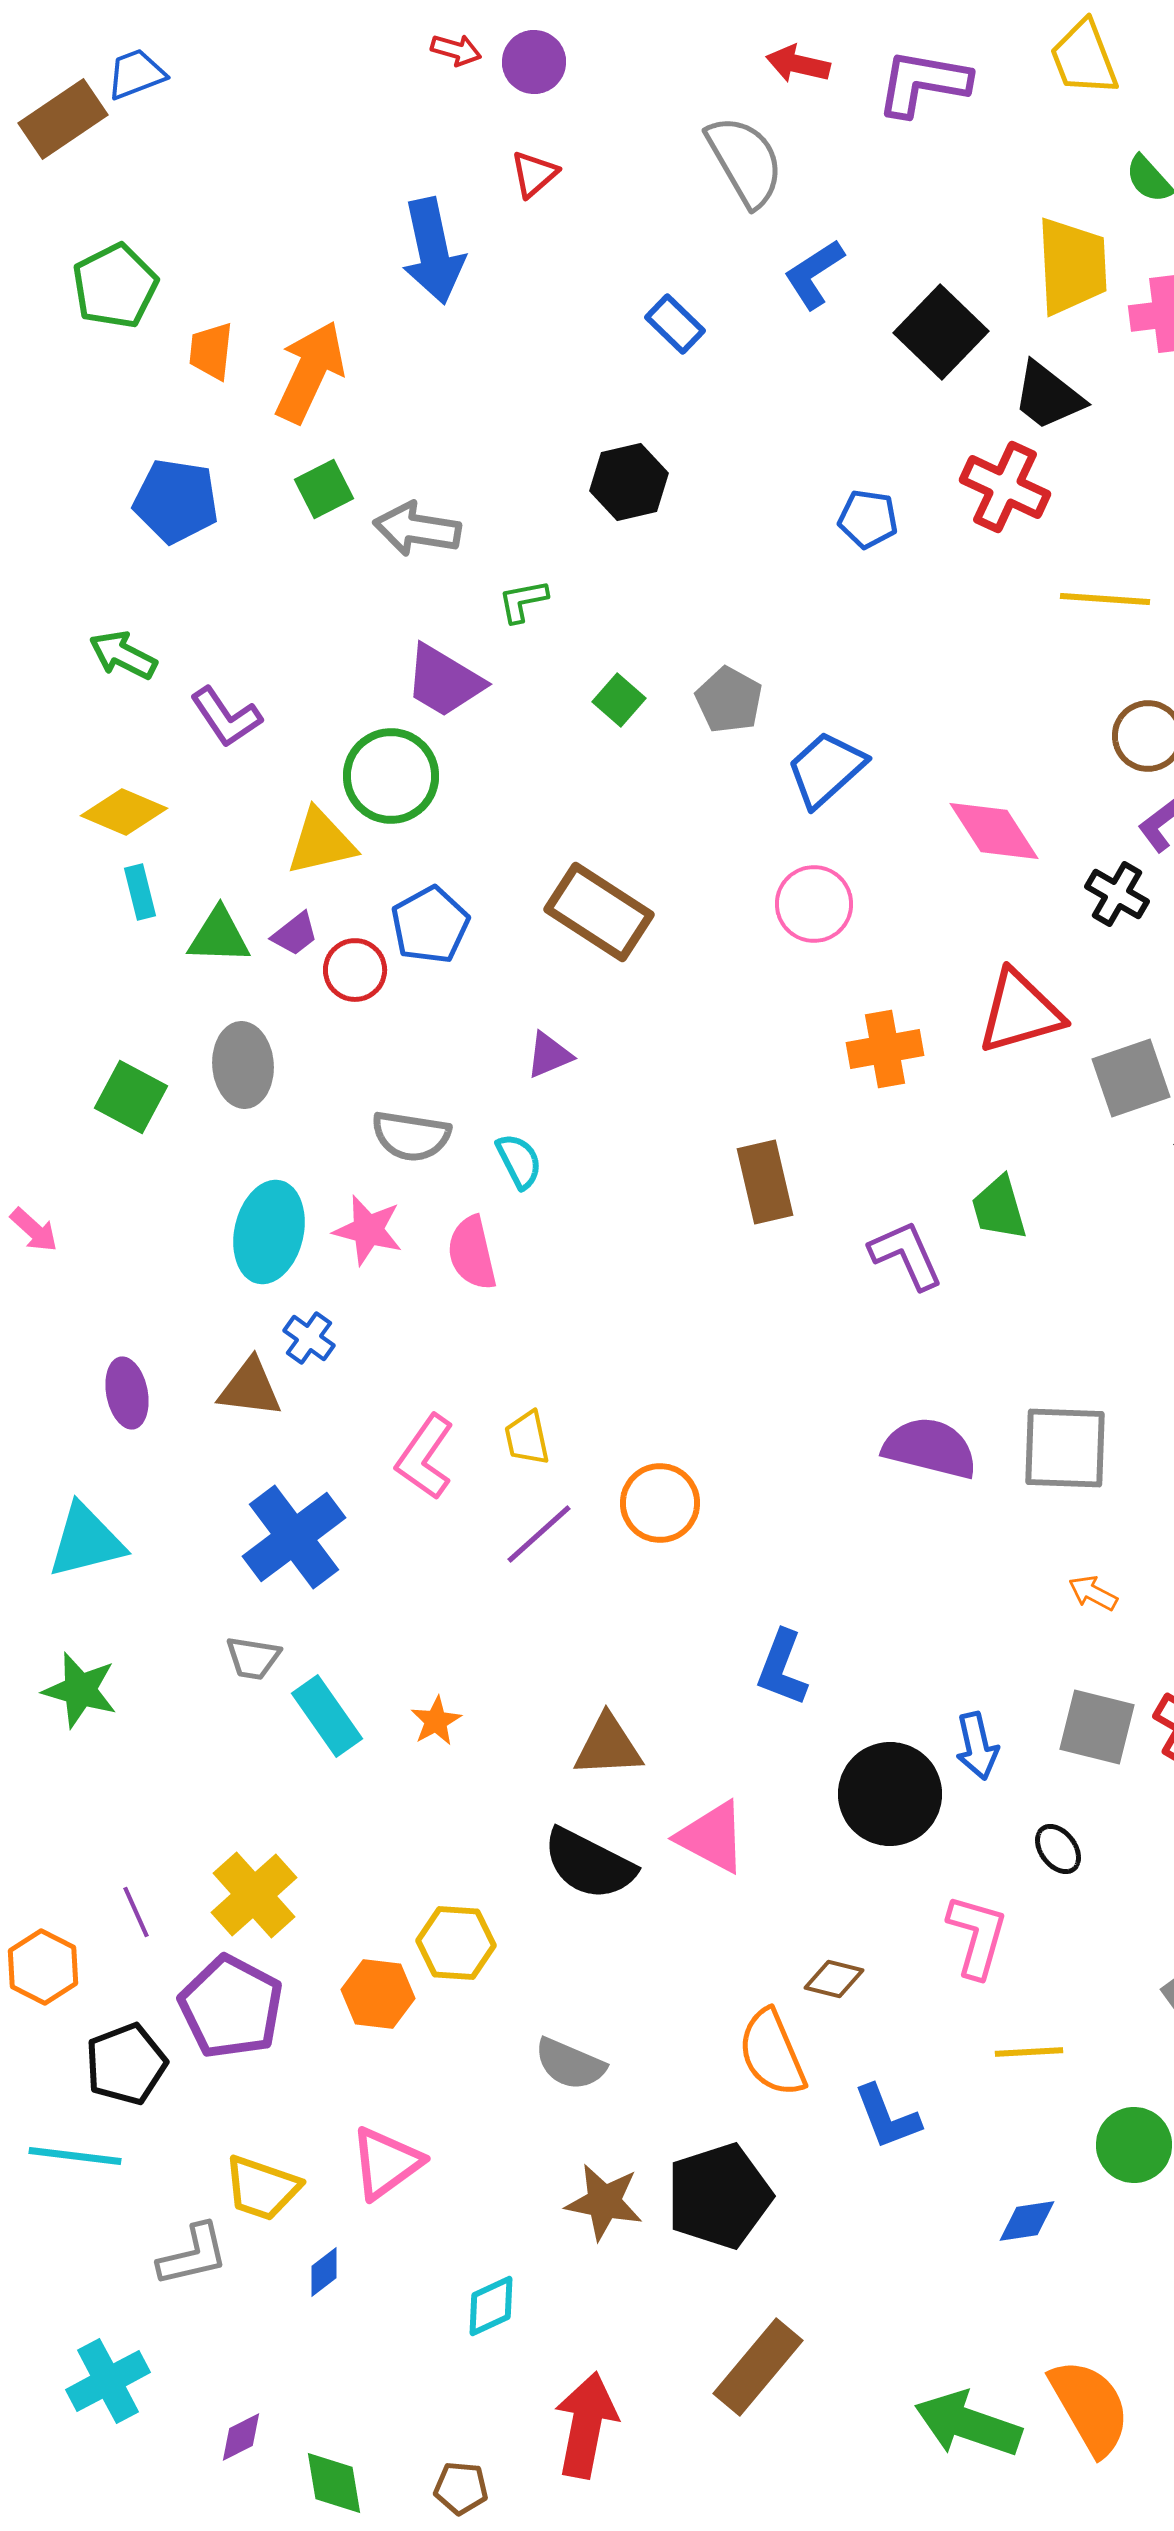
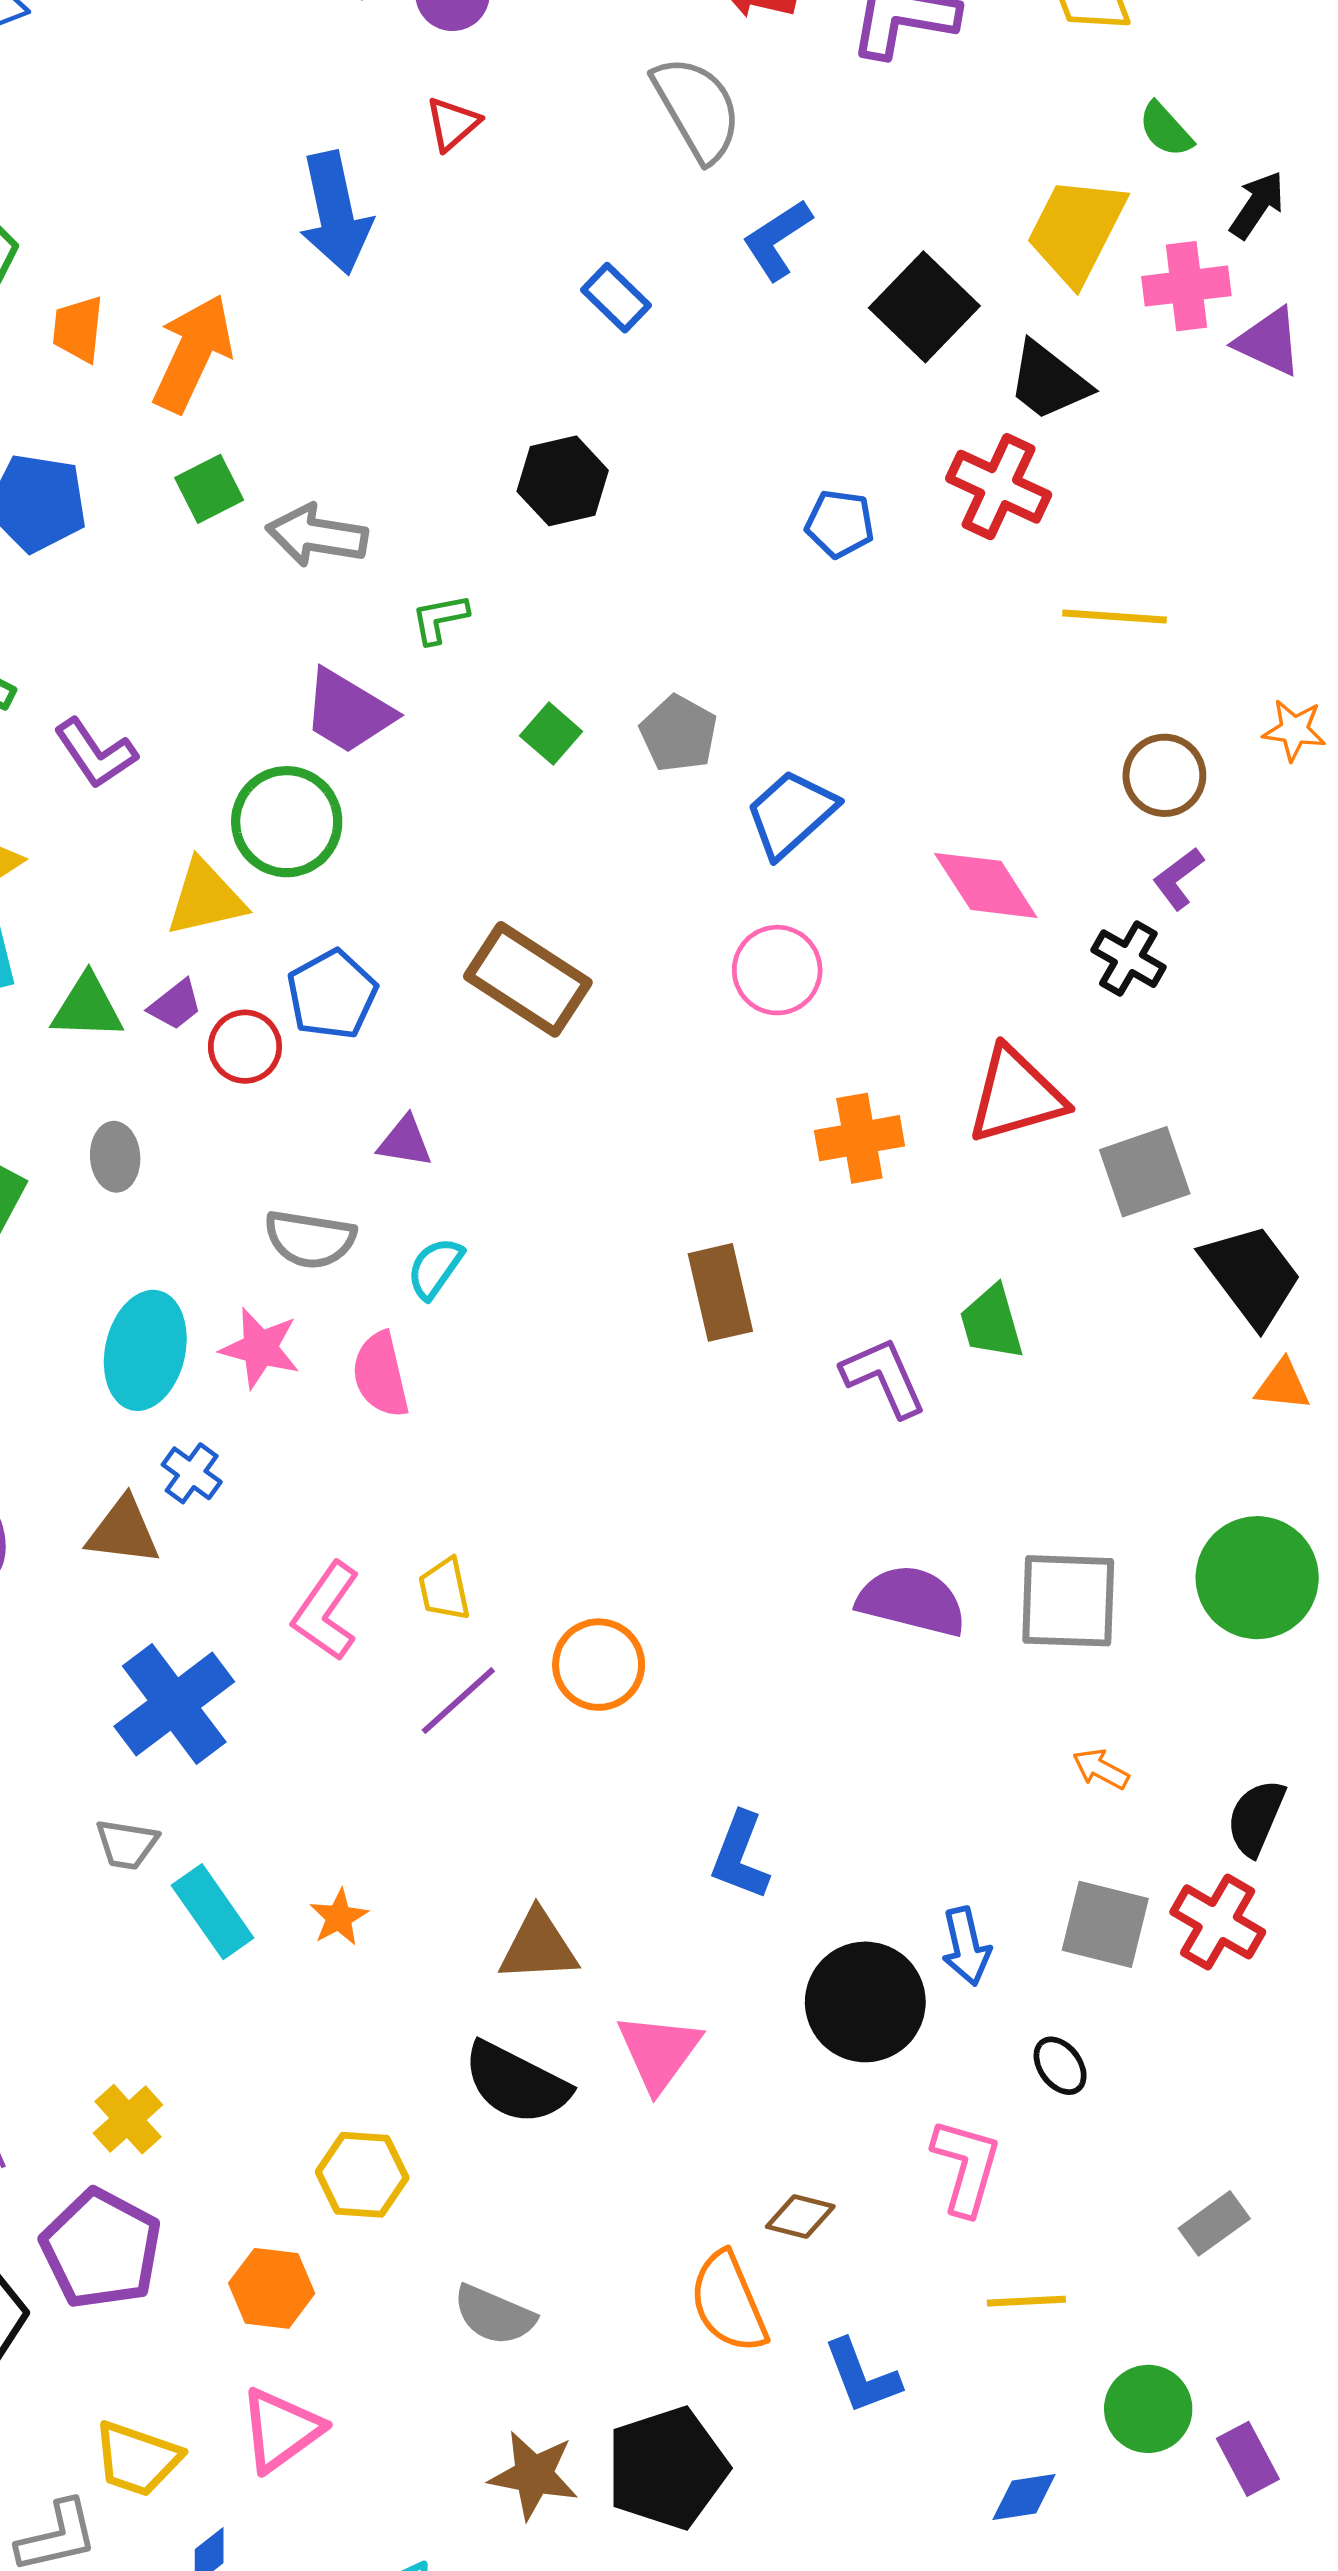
yellow trapezoid: (1072, 266) -> (1076, 230), turned -150
purple triangle: (549, 1055) -> (405, 1142), moved, turned 32
gray ellipse: (243, 1065) -> (115, 1157), size x0.7
cyan semicircle: (519, 1161) -> (435, 1268), turned -118
pink triangle: (712, 1837) -> (659, 2052), turned 38
yellow cross: (254, 1895) -> (128, 2119), size x0.7
orange hexagon: (378, 1994) -> (272, 2288), moved

